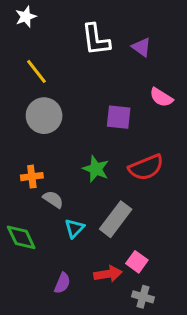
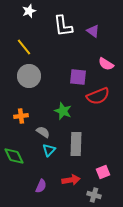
white star: (26, 17) -> (29, 11), moved
red semicircle: (146, 167) -> (98, 96), moved
gray semicircle: (53, 199) -> (43, 132), moved
gray rectangle: (116, 219) -> (76, 144), turned -35
pink square: (137, 262) -> (103, 172), moved, turned 32

